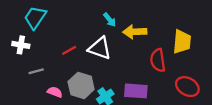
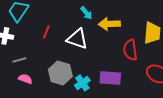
red line: (69, 50) -> (46, 32), moved, turned -40
pink semicircle: (55, 92) -> (25, 79), moved

